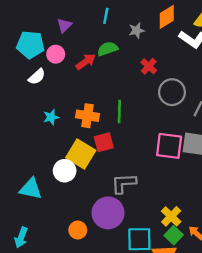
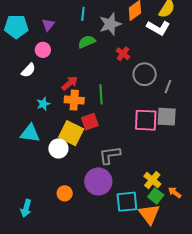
gray star: (137, 30) -> (110, 24), size x1.6
cyan pentagon: (30, 45) -> (16, 27), moved
red arrow: (86, 62) -> (70, 83), moved
cyan triangle: (31, 189) -> (30, 133), moved
orange circle: (78, 230) -> (65, 193), moved

